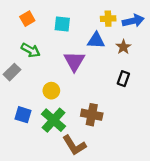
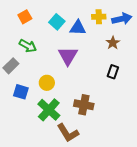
cyan square: (62, 24) -> (57, 22), turned 35
blue triangle: (96, 40) -> (78, 28), moved
blue square: (23, 115) -> (21, 92), moved

